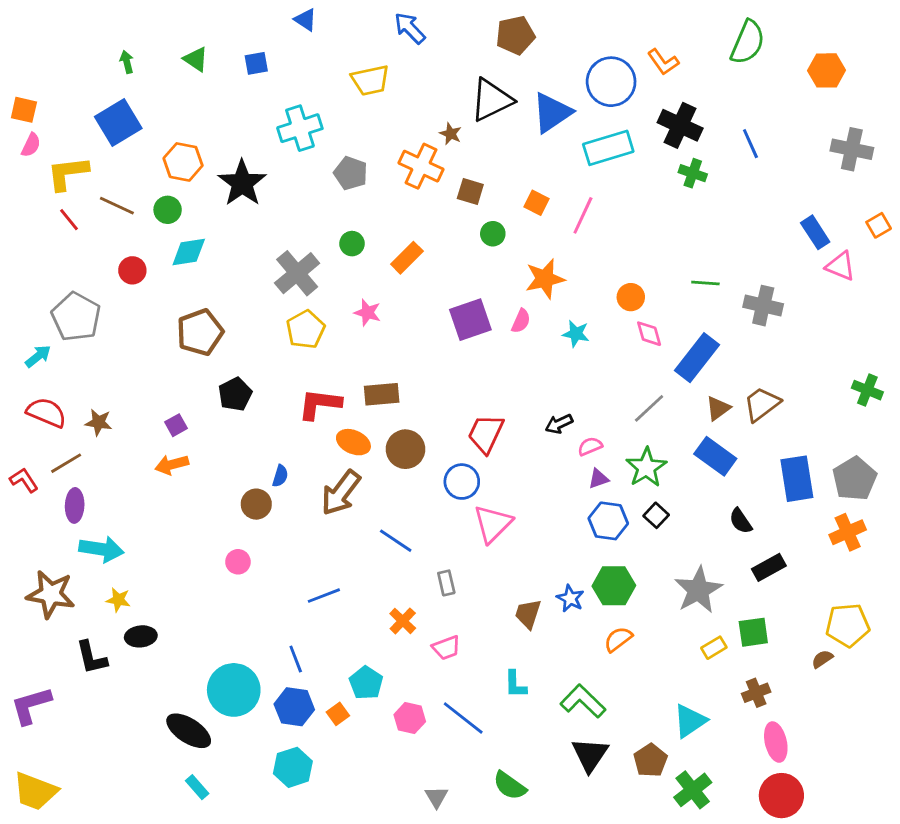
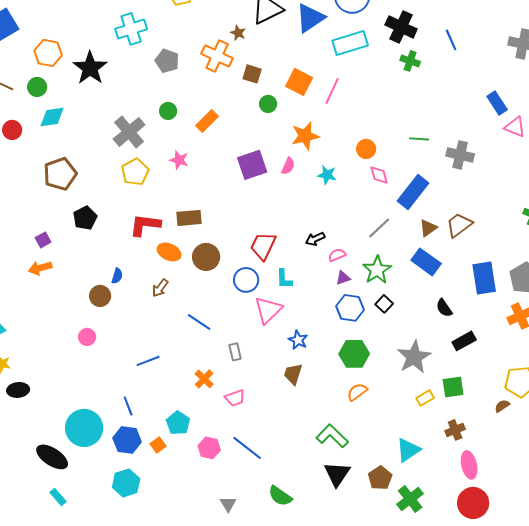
orange square: (536, 203) -> (299, 82), size x1.5
brown arrow: (341, 493) -> (160, 288), size x0.6
blue star: (570, 598) -> (298, 340), moved
cyan L-shape: (515, 684) -> (284, 279), moved

